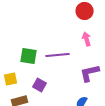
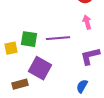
yellow square: (11, 79) -> (11, 48), moved
purple square: (40, 85) -> (40, 68), size x1.6

